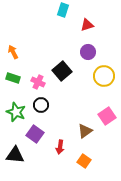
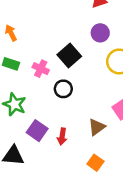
black circle: (41, 105) -> (63, 89), moved
red arrow: (60, 147) -> (62, 137), moved

